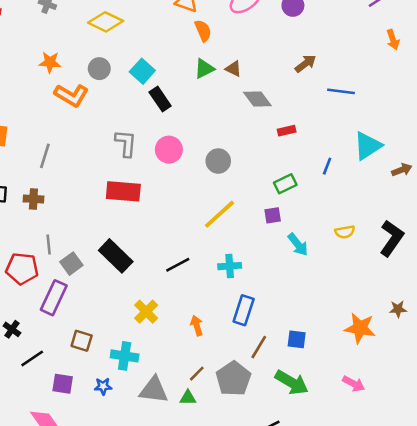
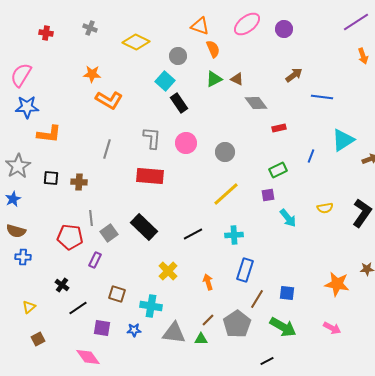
gray circle: (99, 69) -> (178, 56), moved
gray line: (45, 156) -> (107, 149), moved
purple rectangle: (54, 298) -> (95, 260), size x0.6

